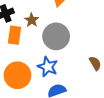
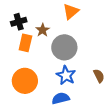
blue star: (48, 67) -> (66, 75), moved

